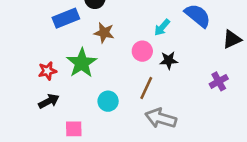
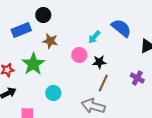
purple cross: (219, 81) -> (137, 78), turned -32
brown line: (146, 88) -> (103, 83), moved

